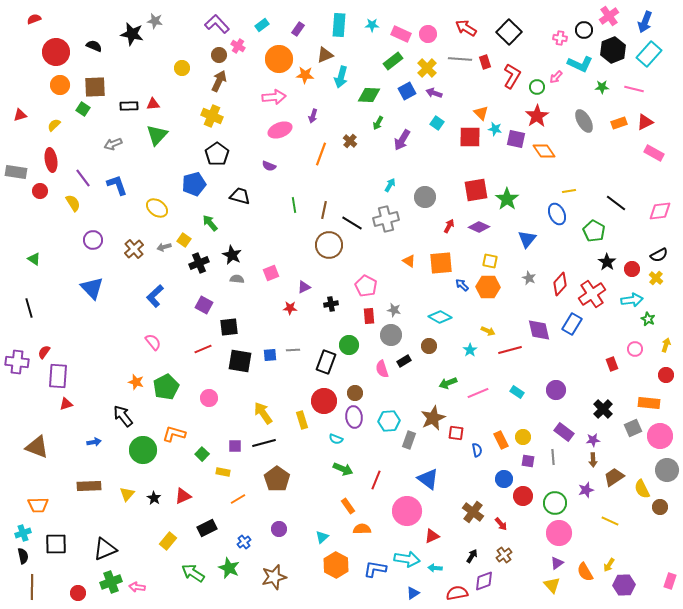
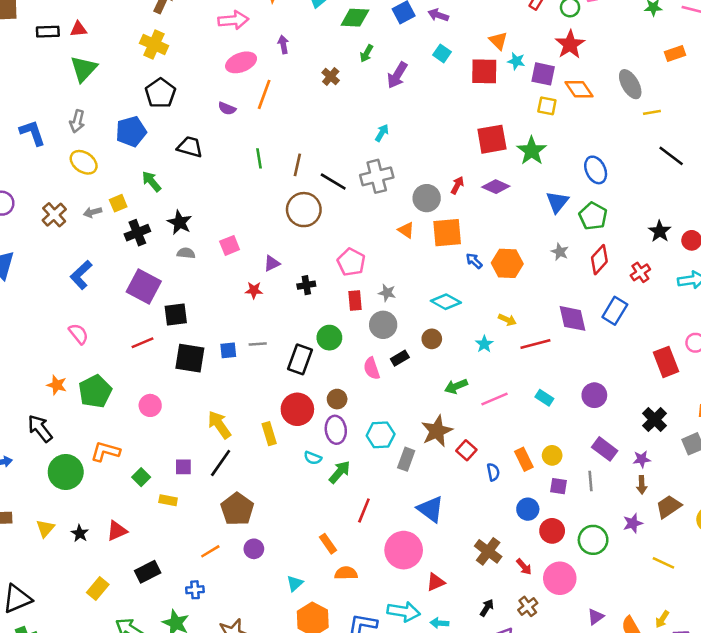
purple arrow: (313, 116) -> (283, 44), turned 152
gray ellipse: (584, 121) -> (630, 84), moved
gray arrow: (113, 144) -> (77, 121), moved, turned -54
orange line: (321, 154) -> (264, 94), moved
yellow line: (569, 191) -> (652, 112), moved
gray circle: (425, 197) -> (427, 198), moved
green pentagon: (594, 231) -> (593, 216), moved
yellow square: (184, 240) -> (118, 203), turned 32
yellow square: (490, 261) -> (547, 106), moved
red cross: (592, 294) -> (640, 272), size x0.6
purple square: (204, 305) -> (144, 286), size x1.5
red rectangle: (612, 364) -> (666, 362), size x1.6
red square: (456, 433) -> (466, 450), turned 35
black line: (264, 443) -> (221, 463), turned -40
green arrow: (343, 469) -> (340, 472), moved, turned -72
orange line: (238, 499) -> (210, 551), moved
purple circle: (279, 529) -> (254, 549), moved
pink circle: (559, 533) -> (560, 578), moved
blue cross: (244, 542) -> (195, 590), turned 32

